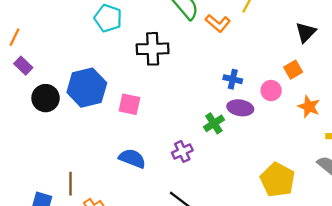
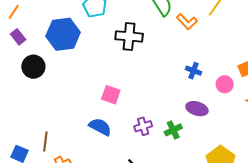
blue hexagon: (87, 88) -> (63, 34), moved
pink square: (129, 104) -> (111, 95), moved
purple ellipse: (240, 108) -> (197, 109), moved
green cross: (214, 123) -> (173, 130), moved

